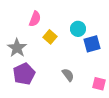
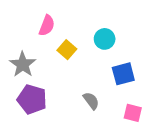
blue square: (92, 44) -> (123, 74), moved
purple pentagon: (24, 74) -> (32, 99), turned -30

